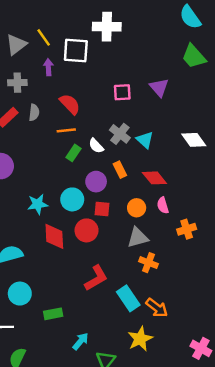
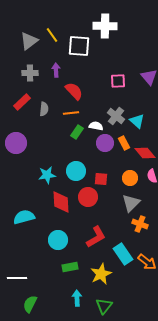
purple arrow: (48, 67) -> (56, 70), moved
gray semicircle: (34, 112) -> (44, 109), moved
white semicircle: (96, 146) -> (96, 126), turned 144
orange rectangle: (120, 170) -> (124, 143), moved
purple circle: (96, 182) -> (105, 143), moved
gray triangle: (138, 238) -> (131, 203), turned -30
cyan circle: (20, 294) -> (58, 240), moved
green rectangle: (53, 314) -> (70, 267), moved
yellow star: (140, 339) -> (101, 274), moved
cyan arrow: (81, 341) -> (77, 298), moved, turned -42

